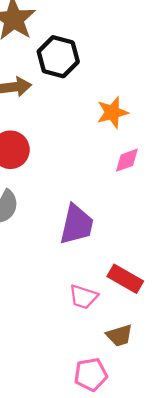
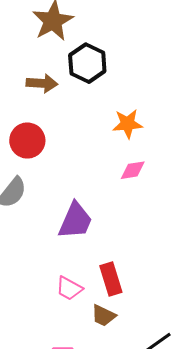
red rectangle: (125, 279) -> (111, 279), turned 32
brown trapezoid: (119, 335) -> (104, 316), moved, turned 32

